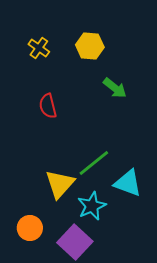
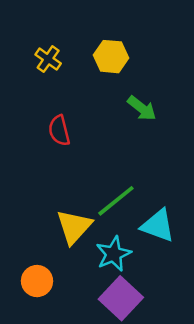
purple square: (75, 242) -> (121, 298), moved

